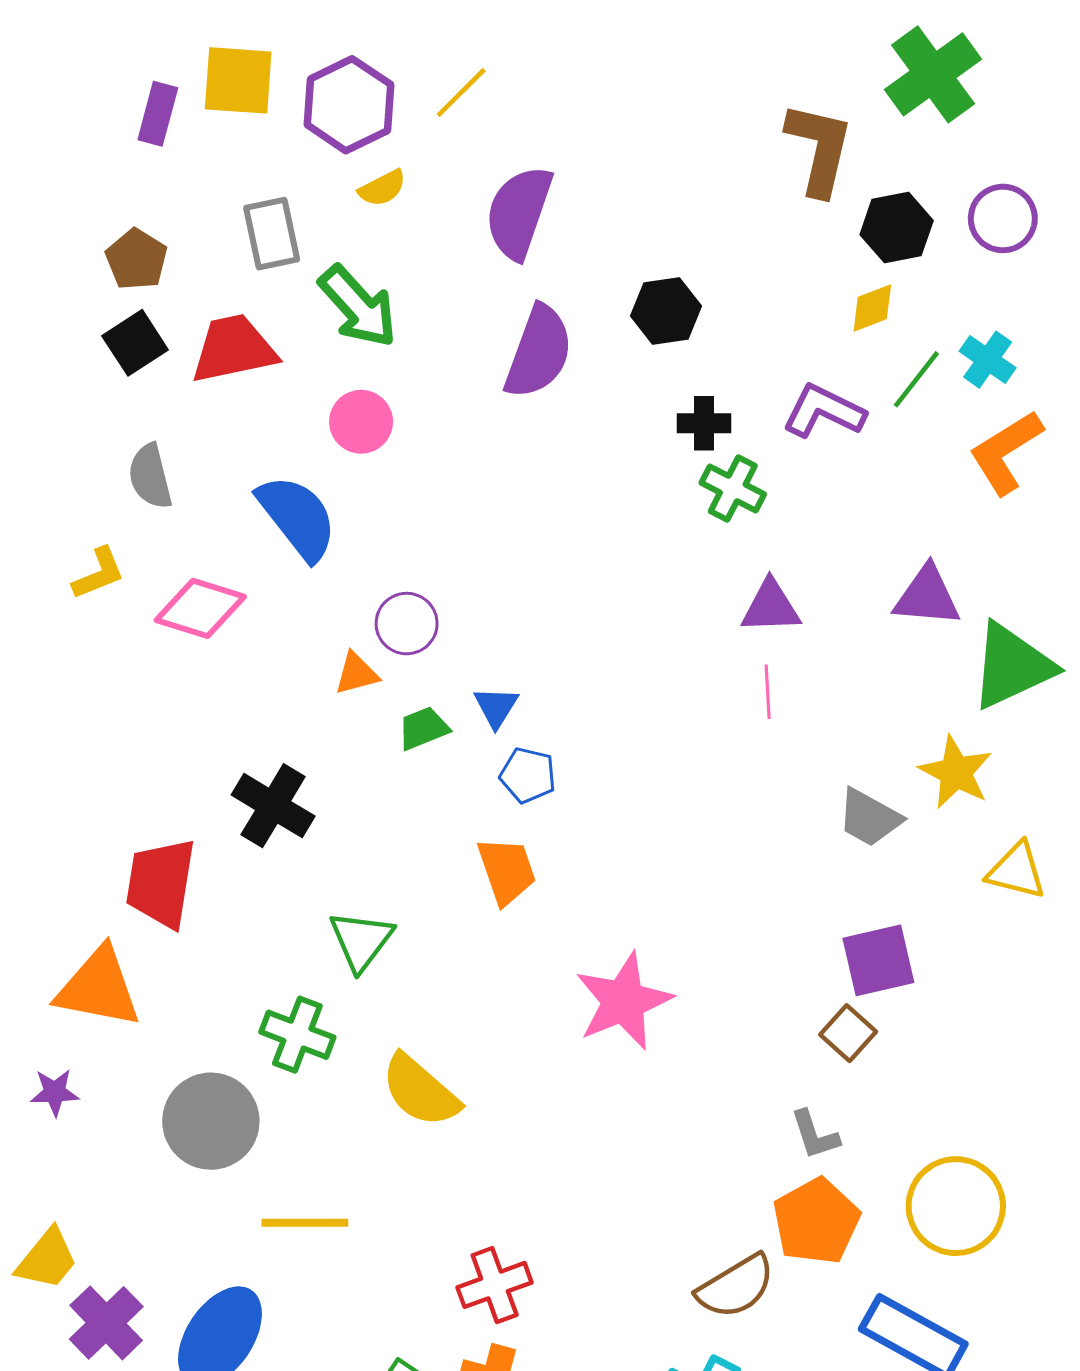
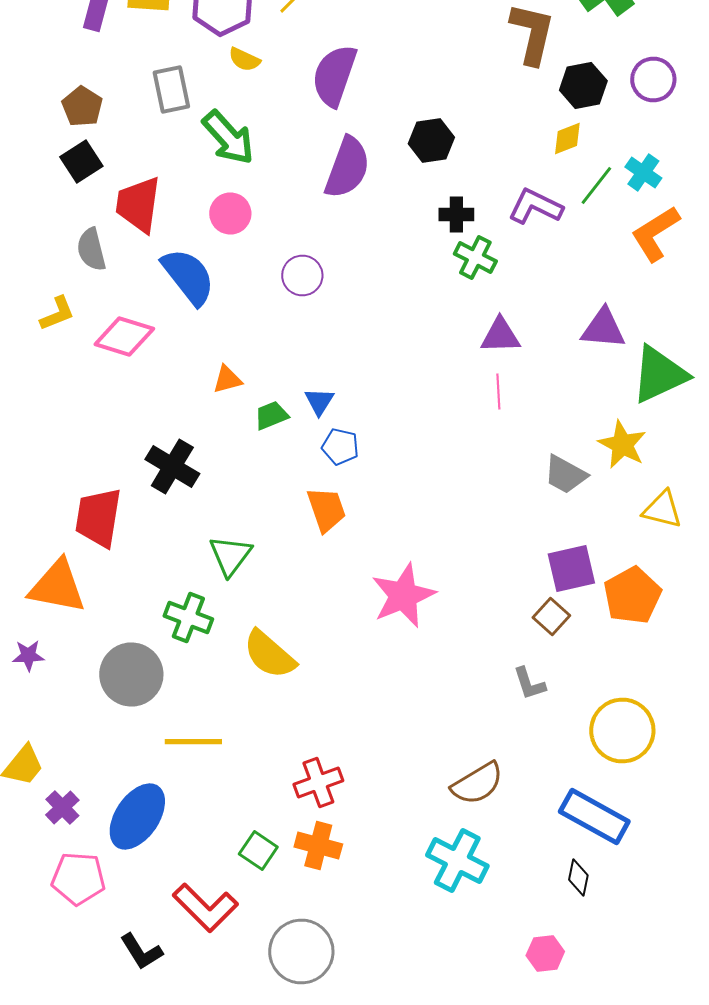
yellow semicircle: (382, 188) -> (244, 60), turned 52
red trapezoid: (234, 349) -> (138, 204), moved, turned -70
purple circle: (407, 624) -> (302, 276), moved
orange pentagon: (816, 1221) -> (632, 596), moved
purple cross: (106, 1323) -> (62, 808), size x0.7

